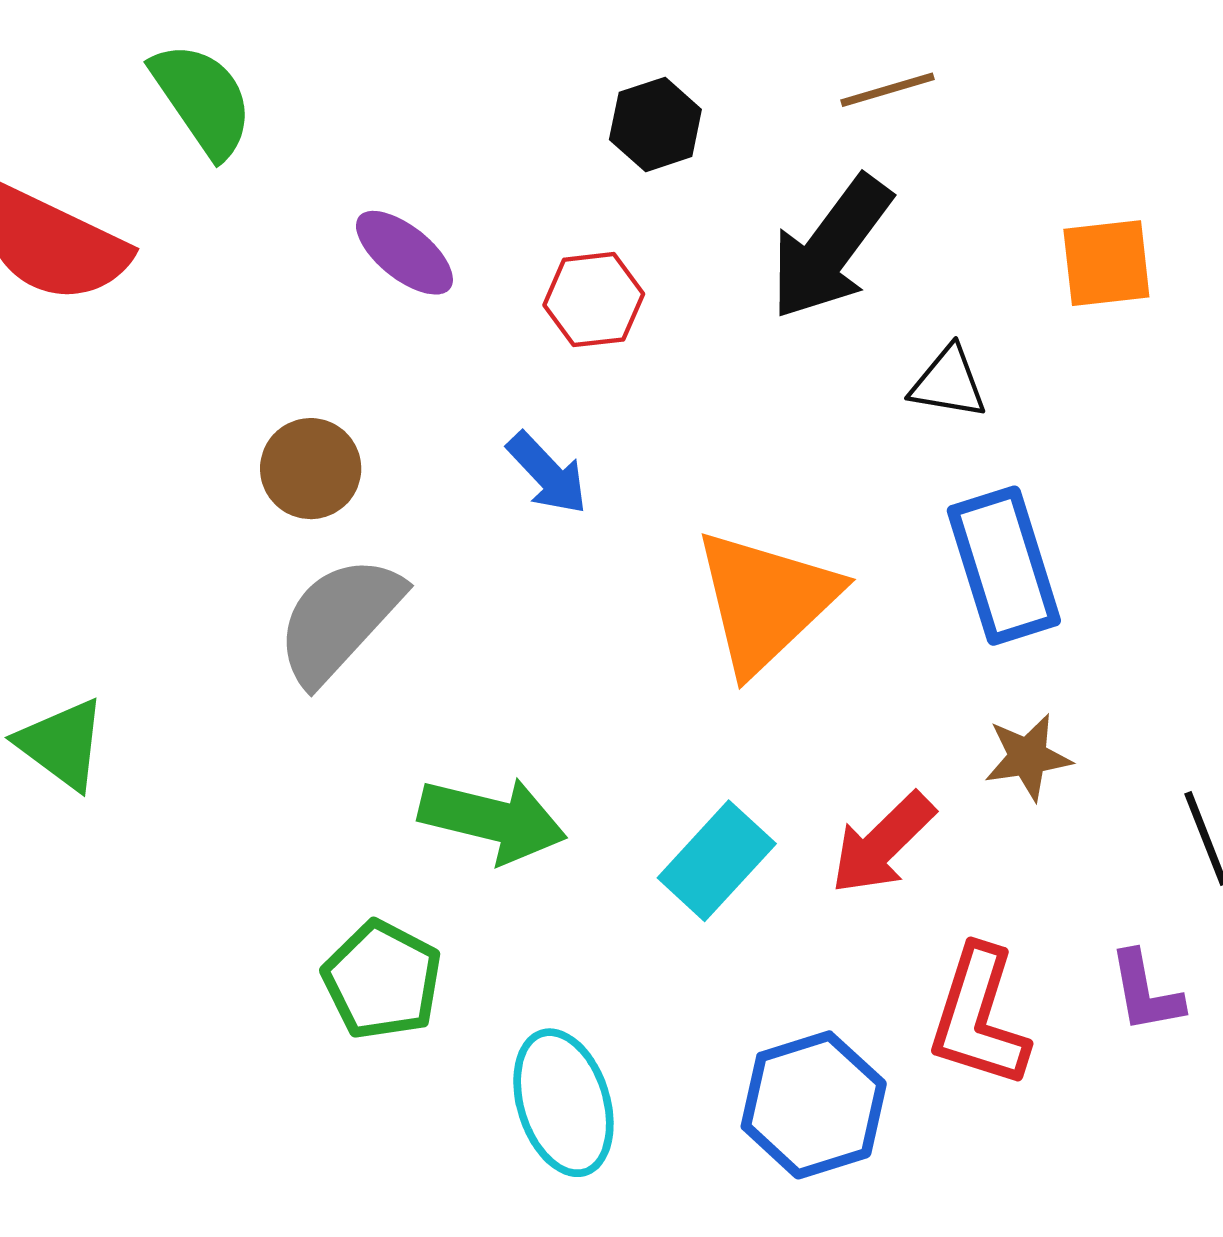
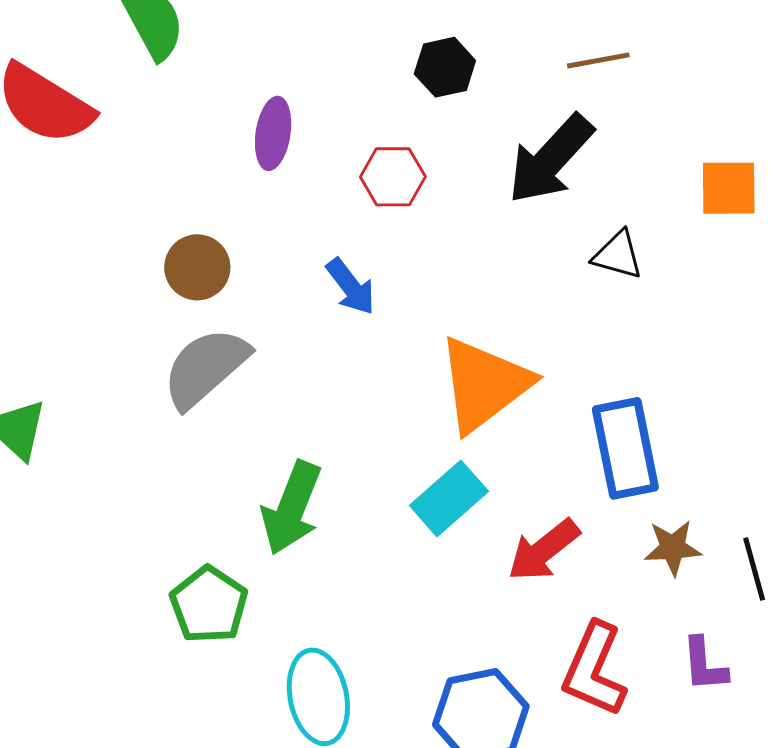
purple ellipse: (404, 253) -> (273, 133), turned 54
blue rectangle: (1004, 566) -> (625, 448), moved
brown star: (1028, 757) -> (673, 548), moved
green arrow: (493, 820) -> (292, 508), turned 92
cyan rectangle: (717, 861) -> (449, 498), moved

